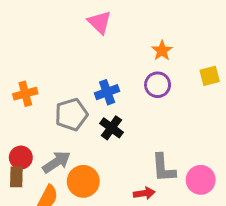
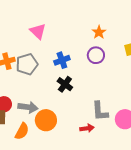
pink triangle: (100, 22) -> (38, 31), moved
gray pentagon: (71, 114) -> (27, 64), moved
gray arrow: (56, 162) -> (28, 107), turned 42

